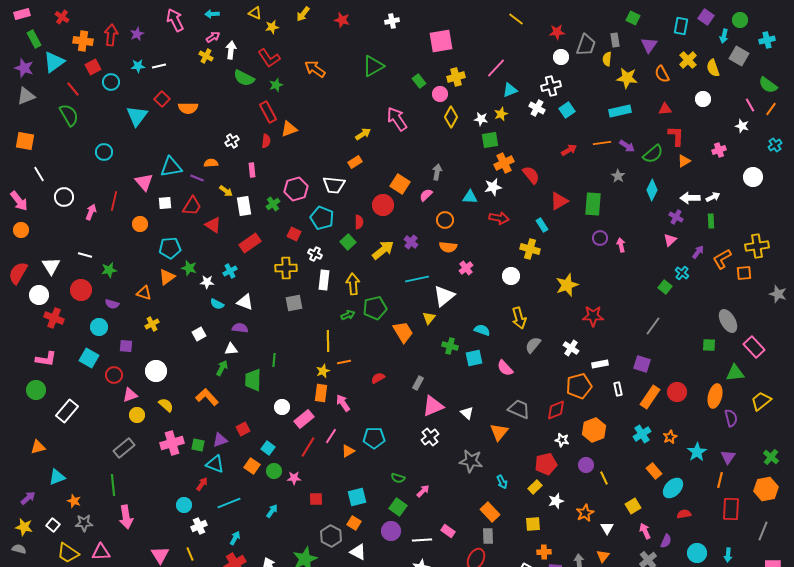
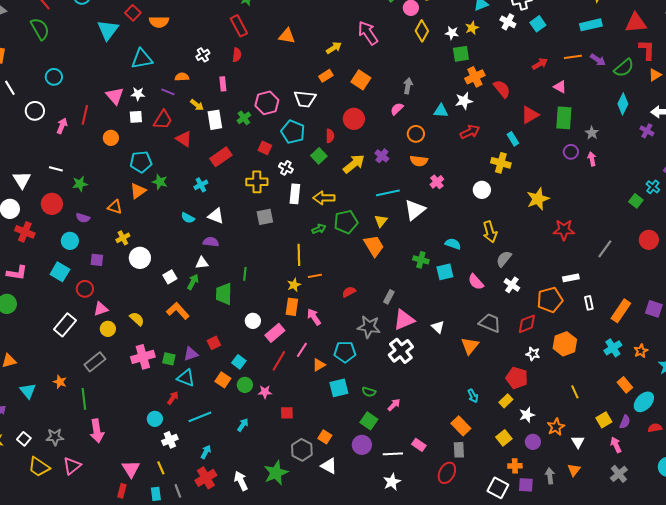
red triangle: (665, 109) -> (636, 23), size x1.6
orange triangle: (289, 129) -> (287, 36), moved, turned 30
cyan circle: (104, 152) -> (54, 77), moved
cyan triangle: (171, 167) -> (142, 59), moved
gray star: (618, 176) -> (592, 133), moved
orange square: (400, 184) -> (361, 80), moved
red arrow: (499, 218) -> (470, 132), turned -36
pink triangle: (670, 240) -> (560, 87), moved, turned -48
white star: (207, 282) -> (138, 94), moved
yellow arrow: (353, 284) -> (324, 198), turned -85
yellow triangle: (429, 318) -> (381, 221), moved
gray line: (653, 326) -> (605, 249), moved
white square: (199, 334) -> (170, 277), moved
white cross: (571, 348) -> (512, 285), moved
purple square: (642, 364) -> (654, 309), moved
white circle: (156, 371) -> (140, 258), moved
red circle: (677, 392) -> (649, 240), moved
white rectangle: (67, 411) -> (65, 325), moved
white cross: (430, 437) -> (401, 351), size x1.4
gray star: (471, 461) -> (369, 327), moved
red pentagon: (546, 464) -> (517, 378), turned 30
purple circle: (586, 465) -> (533, 442), moved
cyan triangle: (57, 477) -> (28, 391), turned -48
cyan square: (357, 497) -> (339, 388), moved
orange star: (74, 501) -> (60, 382), moved
yellow square: (533, 524) -> (504, 438), turned -35
purple semicircle: (666, 541) -> (625, 422), moved
pink triangle: (101, 552) -> (72, 466), turned -36

